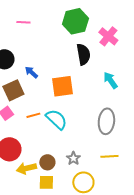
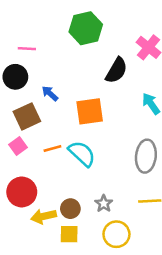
green hexagon: (75, 21) -> (86, 28), moved
pink line: (23, 22) -> (27, 49), moved
black semicircle: (83, 54) -> (116, 70), turned 40

